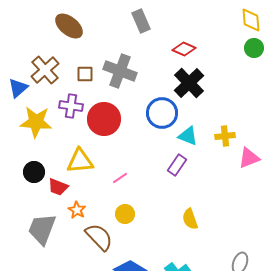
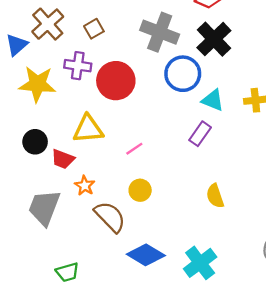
gray cross: (120, 71) -> (160, 32), moved
brown square: (85, 74) -> (94, 29), turned -30

